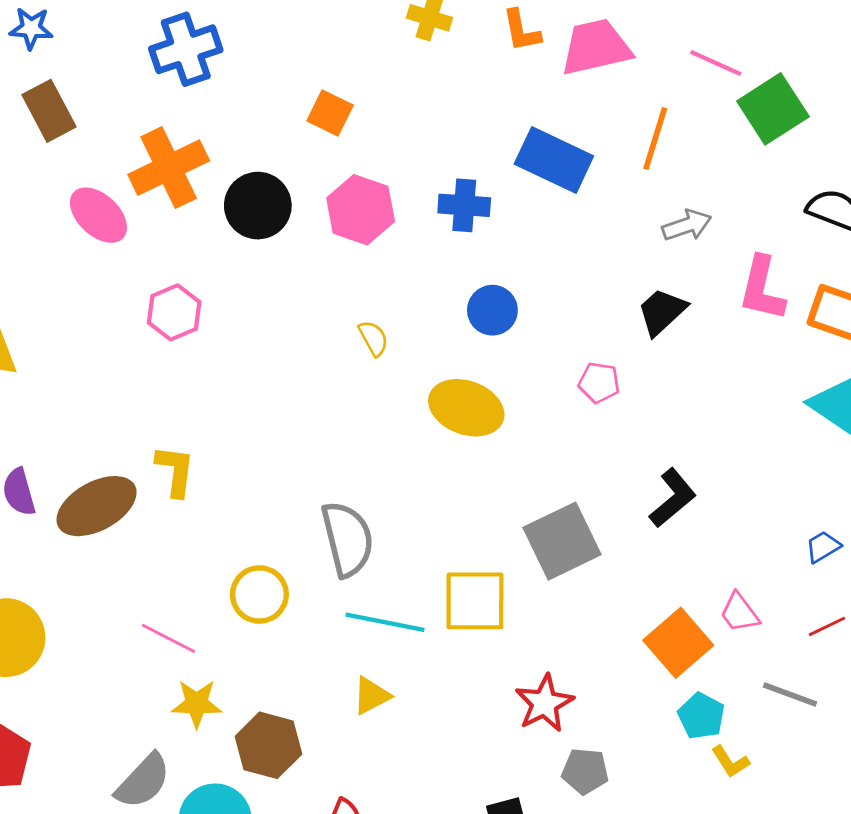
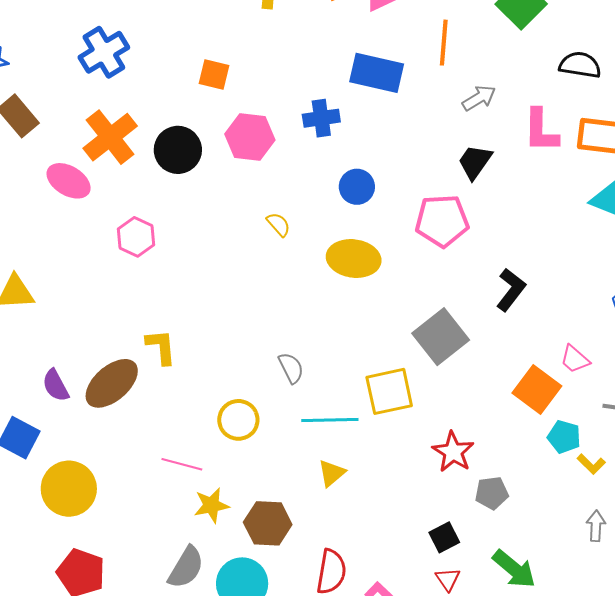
pink pentagon: (599, 383) -> (442, 221), size x1.8
gray semicircle: (347, 539) -> (291, 368), size x0.6

